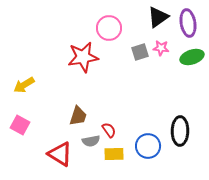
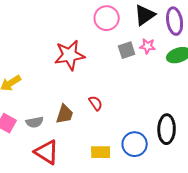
pink circle: (109, 28) -> (107, 18), moved
red semicircle: (109, 130) -> (96, 103), moved
gray semicircle: (91, 141) -> (35, 122), moved

